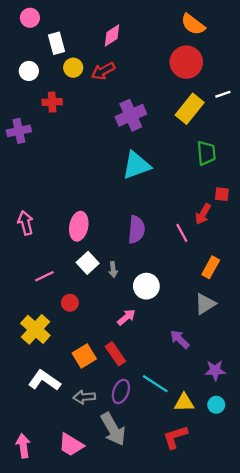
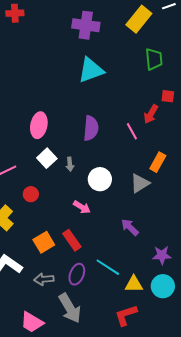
purple cross: (131, 115) -> (86, 25), turned 32
gray triangle: (205, 304) -> (140, 183), moved
pink arrow: (126, 317) -> (82, 207), turned 72
cyan circle: (216, 405) -> (163, 286), size x1.5

